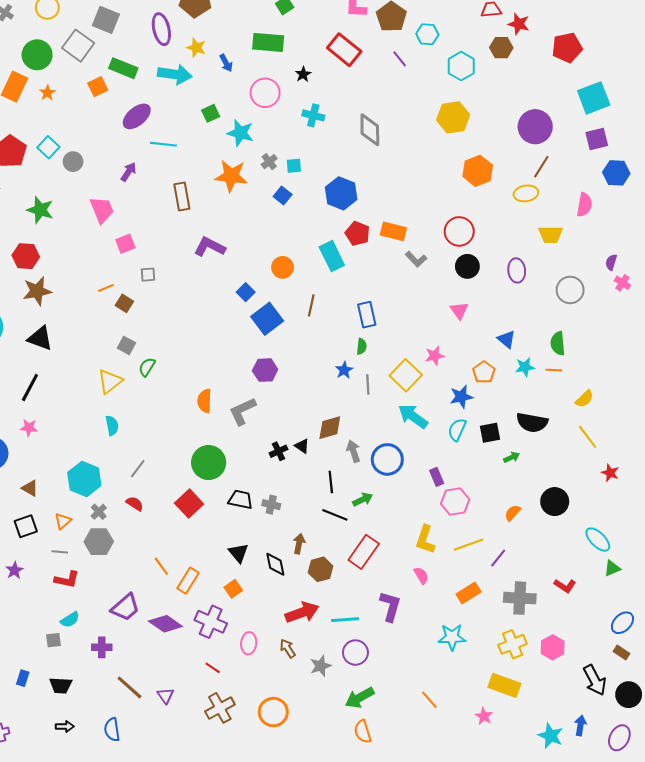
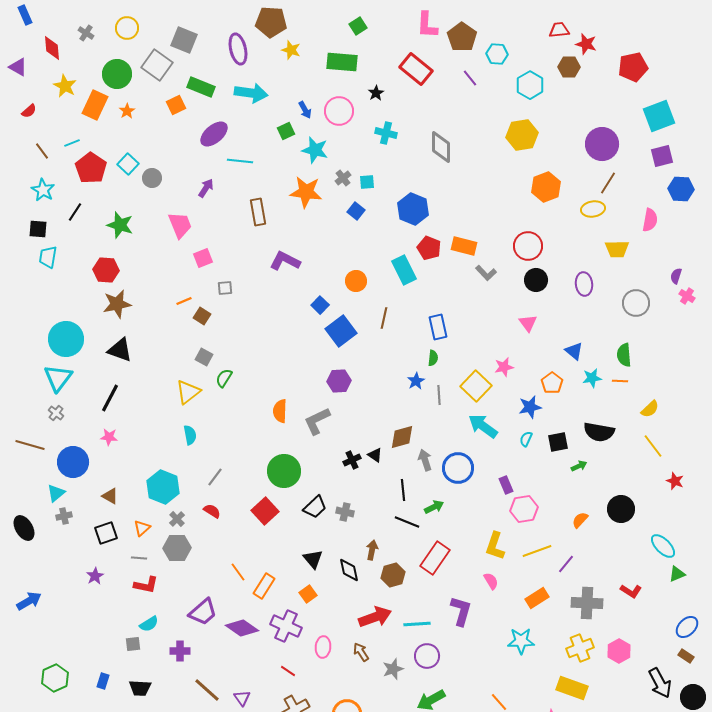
yellow star: (196, 48) -> (291, 50), moved
blue arrow: (226, 63) -> (305, 110), moved
cyan semicircle: (457, 430) -> (526, 439), size x0.7
black trapezoid: (240, 499) -> (315, 507), turned 125

